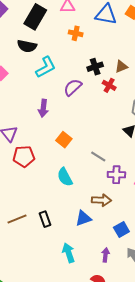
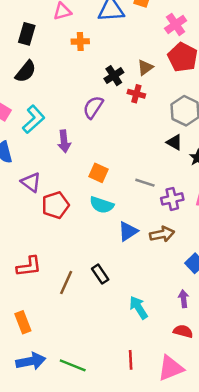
black rectangle: (35, 17) -> (27, 34), size x0.7
black semicircle: (27, 46) -> (26, 72), turned -48
cyan L-shape: (46, 67) -> (34, 119), moved
cyan semicircle: (65, 177) -> (102, 205), moved, turned -30
blue triangle: (83, 218) -> (128, 231), moved
brown line: (17, 219) -> (66, 282), turned -30

